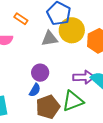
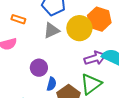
yellow circle: (72, 30) -> (79, 28), moved
purple circle: (40, 73) -> (39, 68), moved

